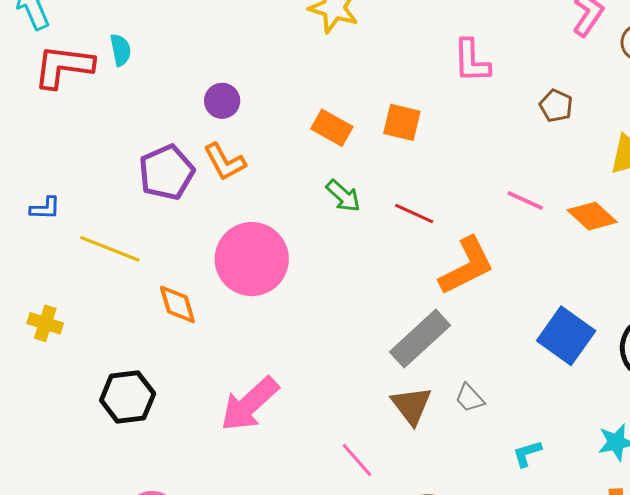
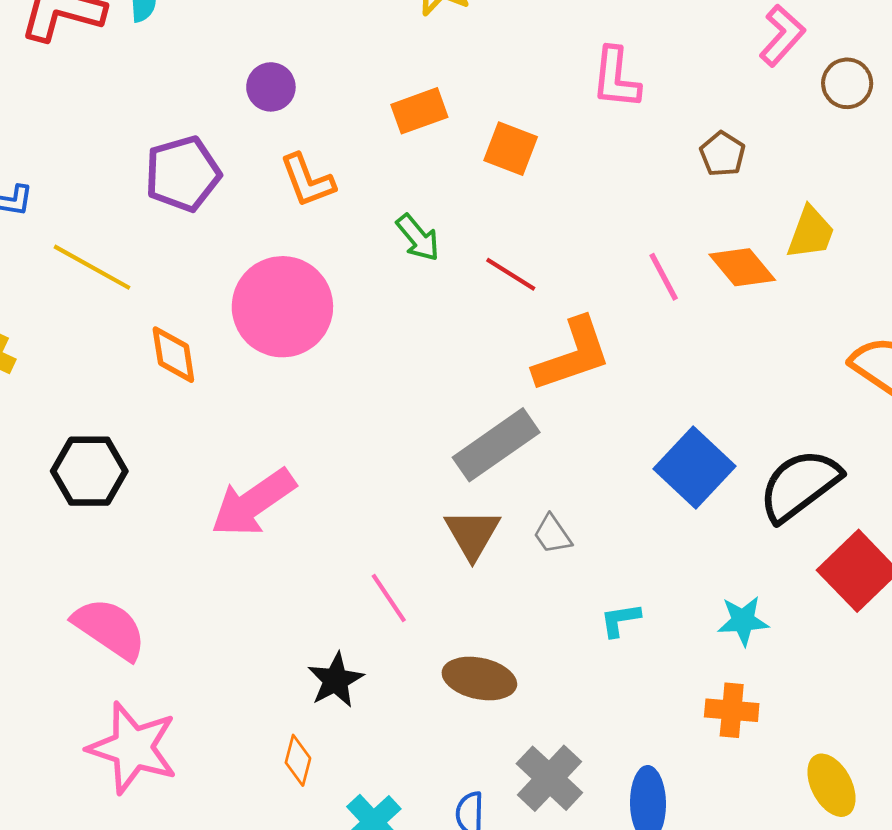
orange rectangle: (332, 128) -> (419, 111), moved, turned -57
orange L-shape: (225, 162) -> (307, 180), moved
pink line: (525, 200) -> (664, 277), turned 30
orange diamond: (592, 216) -> (742, 267), moved

